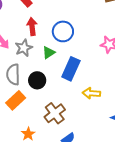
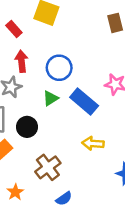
green triangle: (49, 53) -> (51, 98), moved
blue rectangle: (71, 69) -> (84, 102), moved, turned -75

